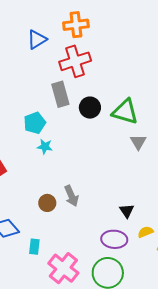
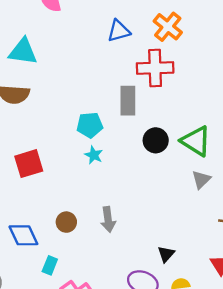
orange cross: (76, 25) -> (168, 27), turned 30
black circle: (90, 108) -> (156, 140), moved
brown circle: (47, 203) -> (66, 222), moved

